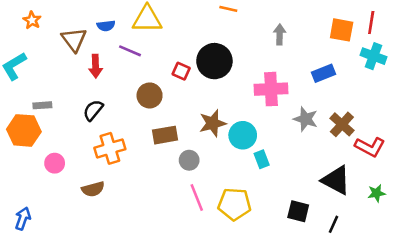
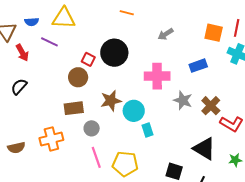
gray arrow: (280, 34) -> (166, 34), turned -126
red arrow: (96, 66) -> (22, 53), turned -30
brown circle: (150, 95) -> (78, 77), moved
orange cross: (110, 148) -> (51, 139), moved

